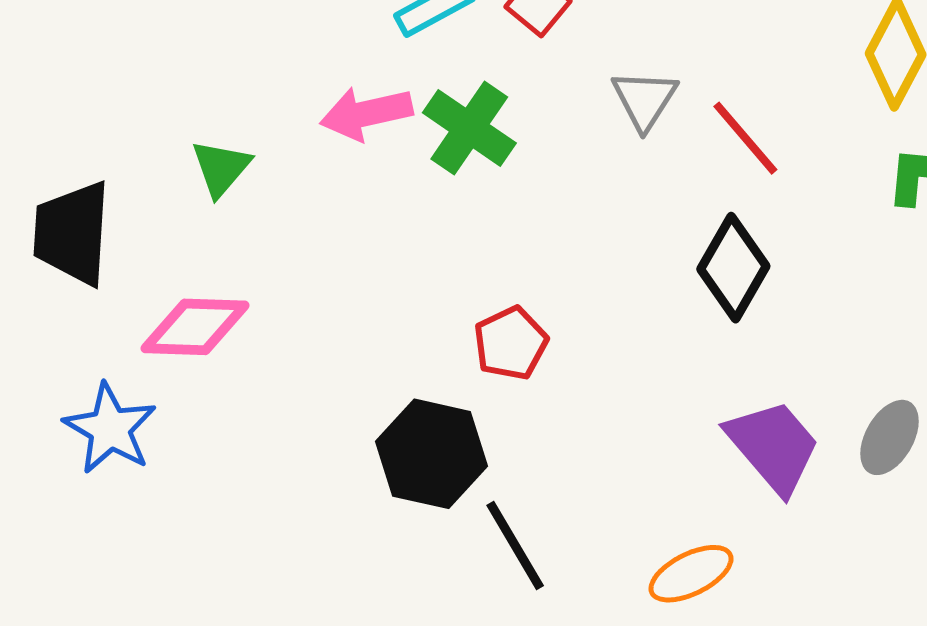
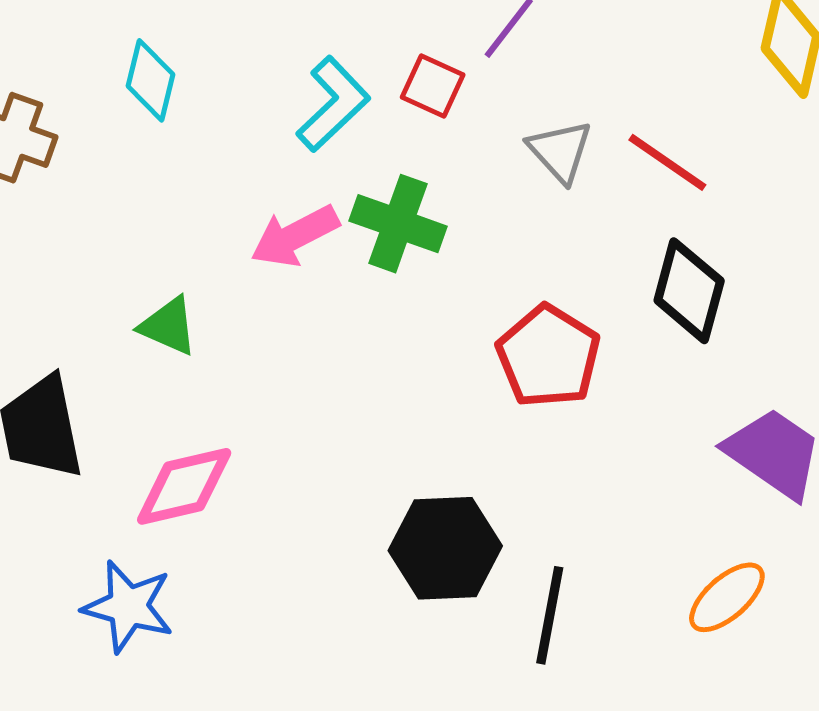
green triangle: (221, 168) -> (168, 326), turned -32
red pentagon: (511, 343) -> (548, 356), moved, size x1.4
black line: (515, 546) -> (550, 615), turned 56

